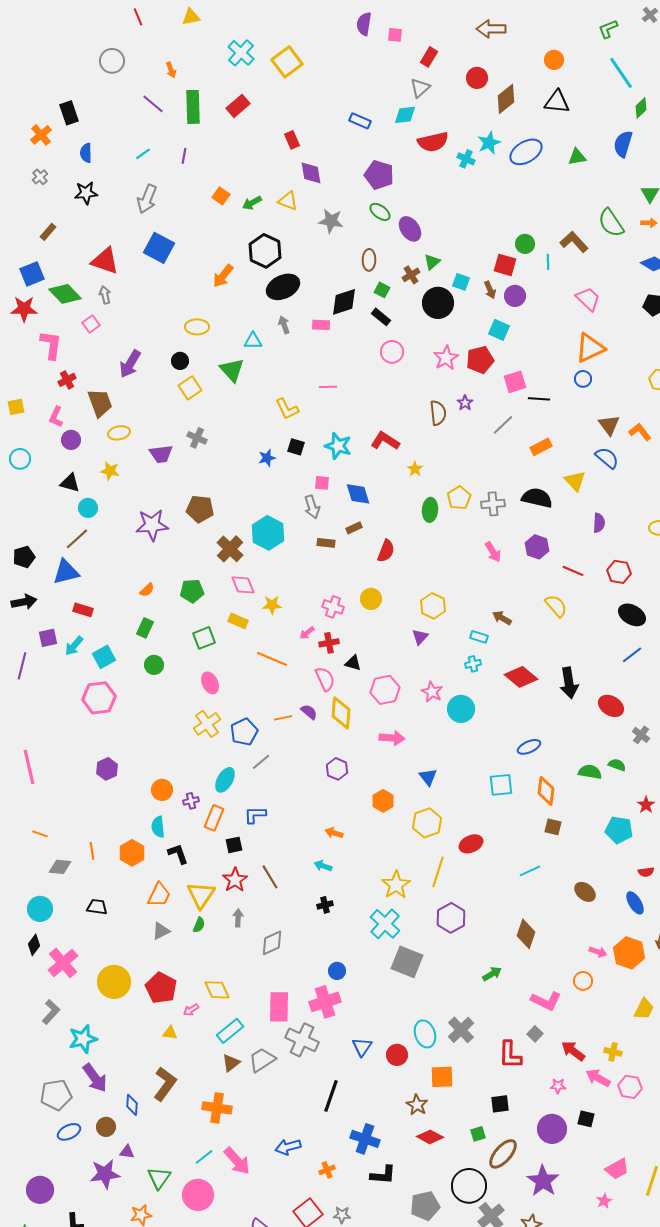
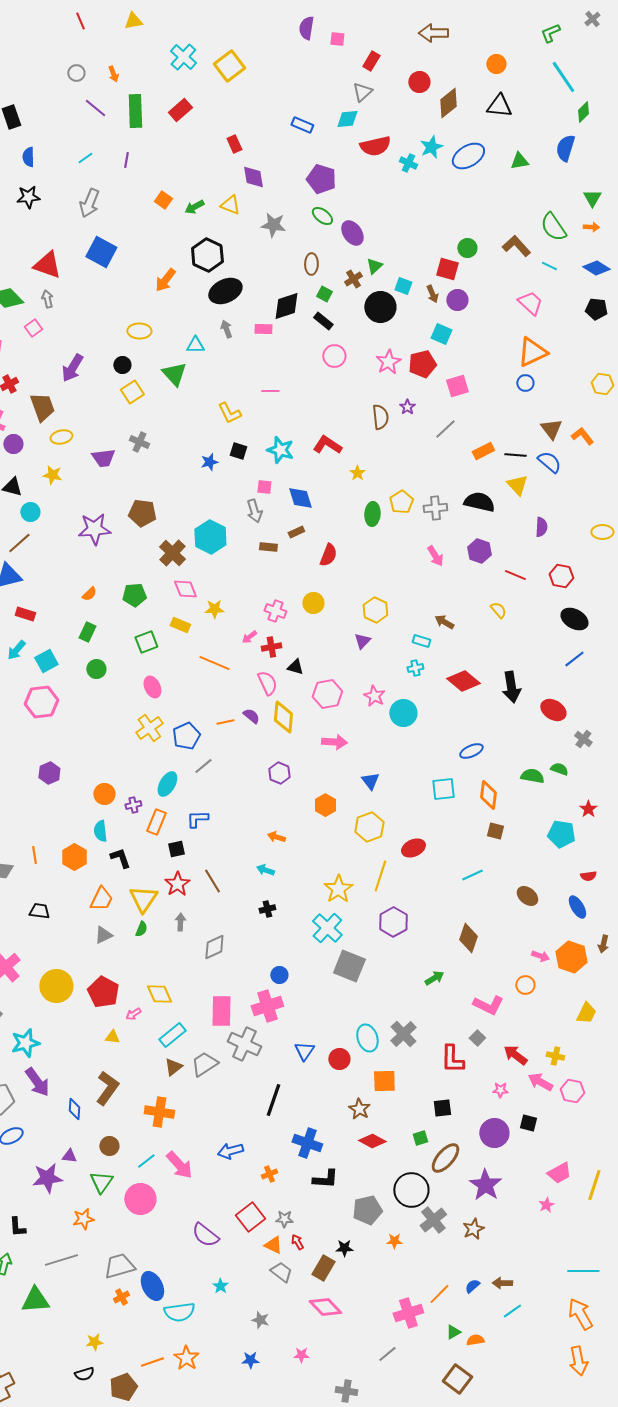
gray circle: (112, 61) -> (76, 73), moved, size x0.7
cyan line: (548, 262) -> (549, 266), moved, turned -63
black line: (539, 399) -> (515, 455), moved
yellow semicircle: (556, 606) -> (498, 610), size x0.7
brown circle: (106, 1127) -> (109, 1146), moved

